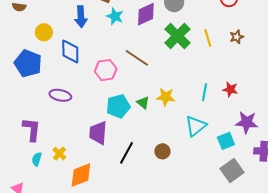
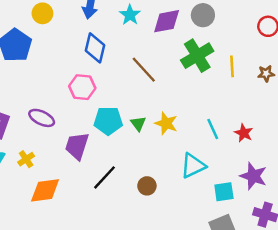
blue diamond: (70, 52) -> (95, 48), moved
pink hexagon: (106, 70) -> (82, 87), moved
cyan line: (204, 92) -> (213, 129), turned -48
purple ellipse: (60, 95) -> (42, 118), moved

